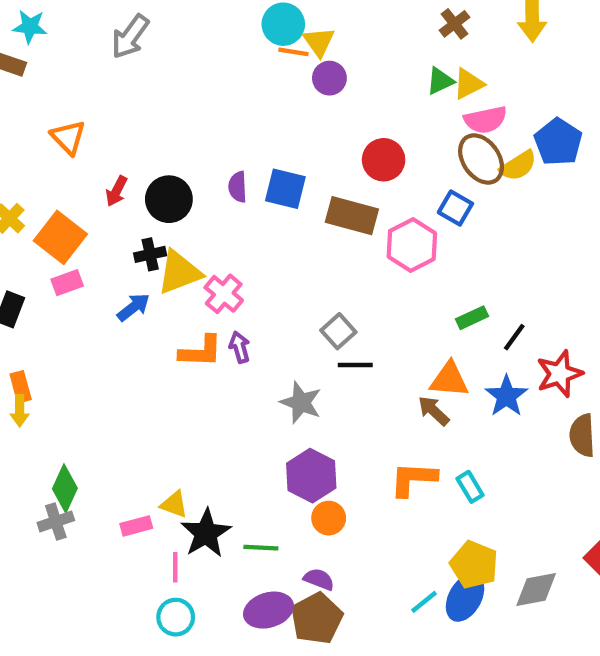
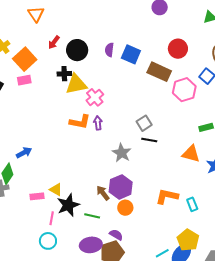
blue arrow: (133, 307) -> (24, 153), moved
brown arrow: (434, 411) -> (103, 193), moved

